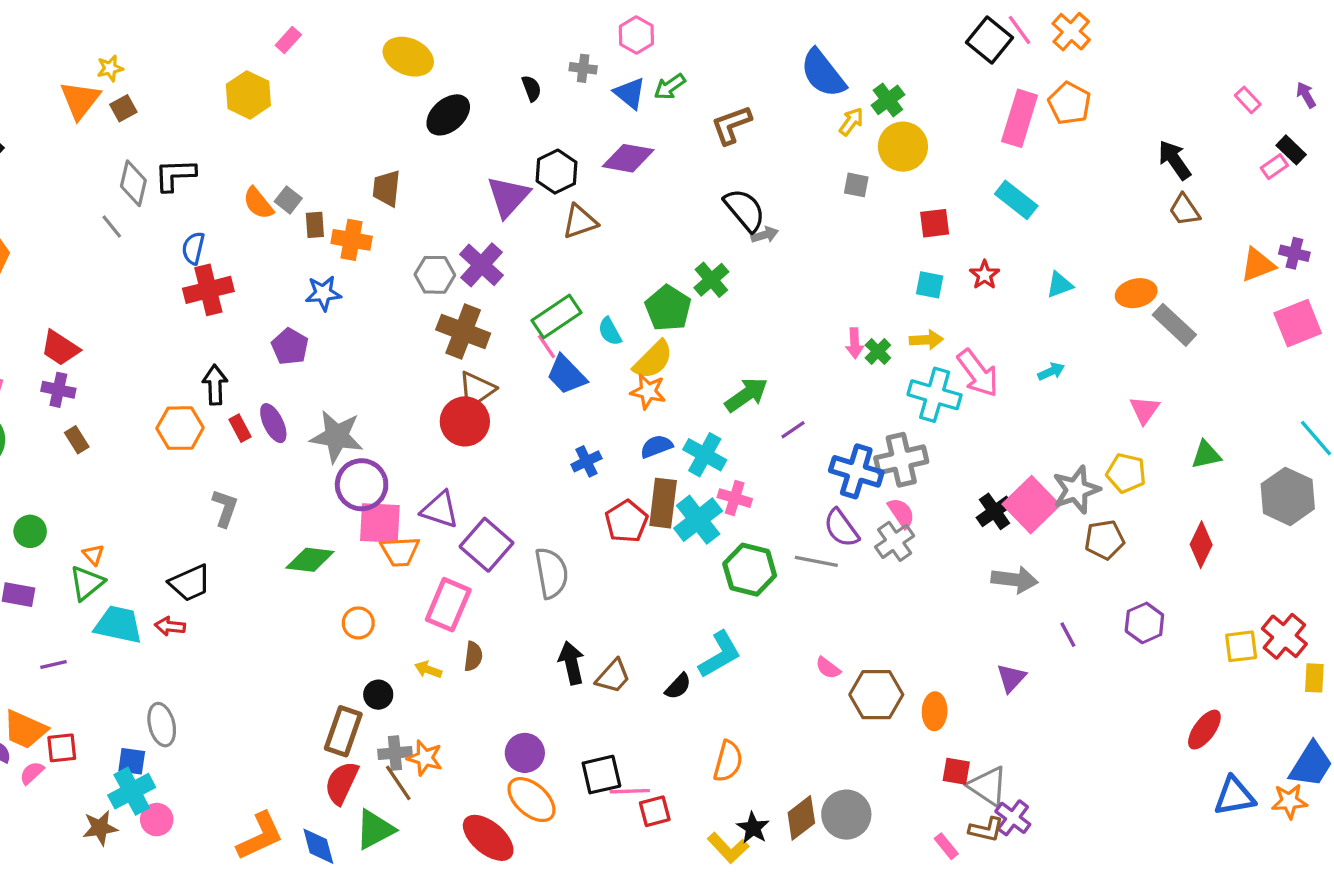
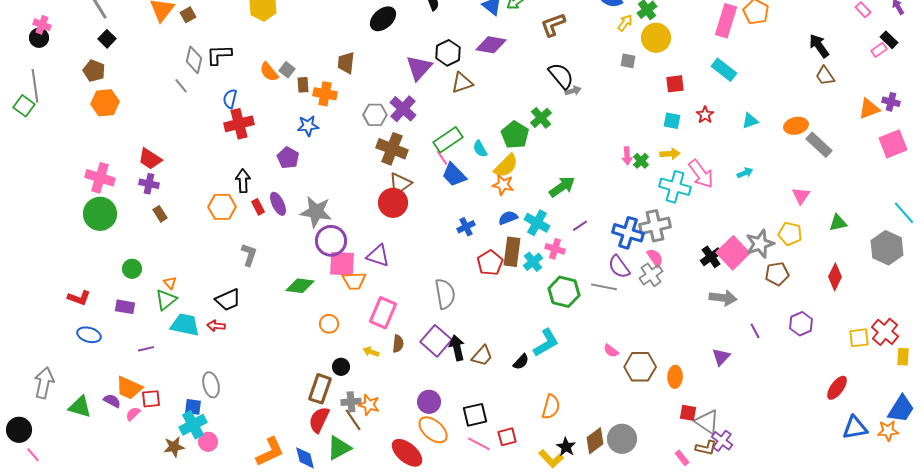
purple line: (793, 430) -> (580, 226), moved
cyan cross: (698, 520) -> (533, 262), size x0.7
purple square: (487, 545) -> (436, 341), moved
pink line: (630, 791) -> (479, 444), moved, turned 30

